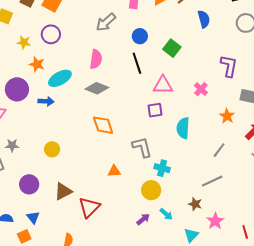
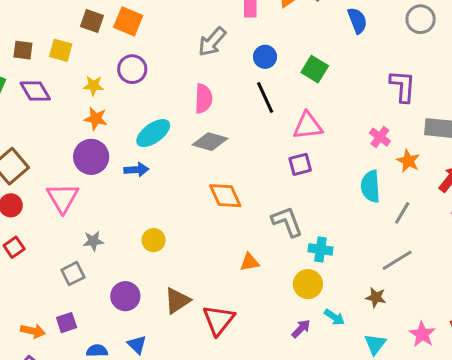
orange star: (37, 64) -> (96, 119), moved
pink cross: (201, 89) -> (380, 137), moved
cyan semicircle: (183, 128) -> (371, 186), moved
pink star: (215, 221) -> (422, 334), moved

